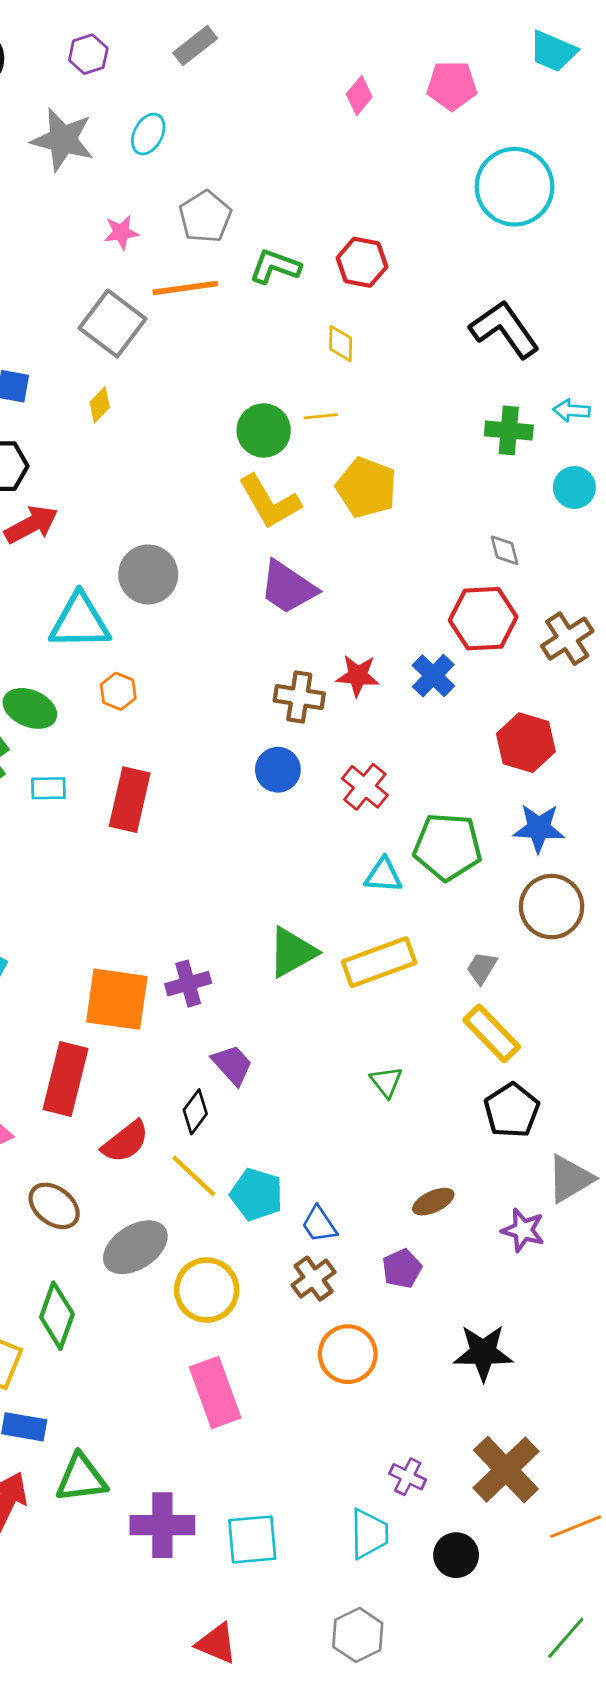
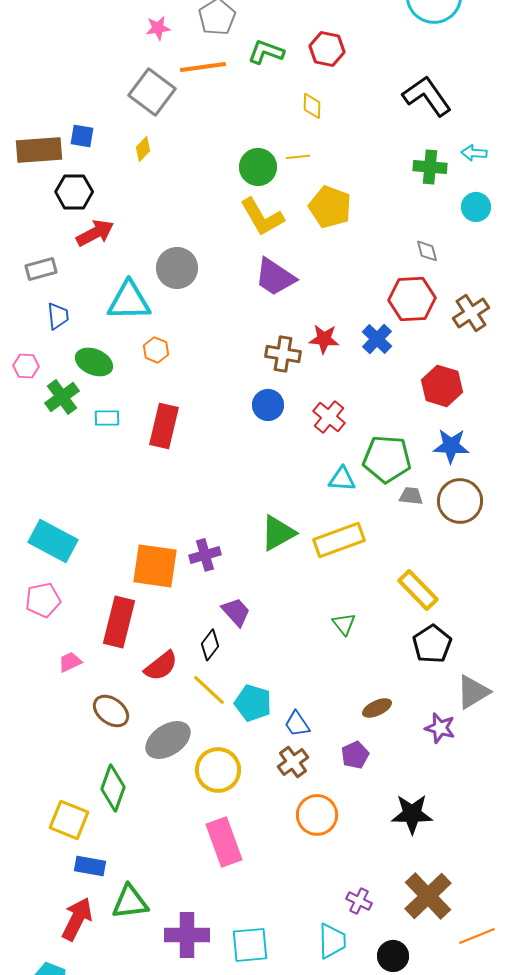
gray trapezoid: (482, 968) -> (411, 496), moved, turned 65

